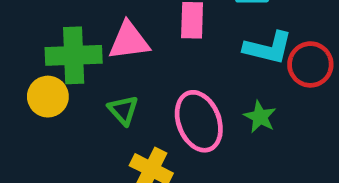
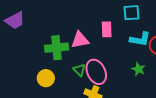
yellow circle: (48, 97) -> (46, 78), moved
pink ellipse: (199, 121) -> (96, 72), moved

